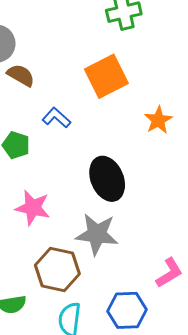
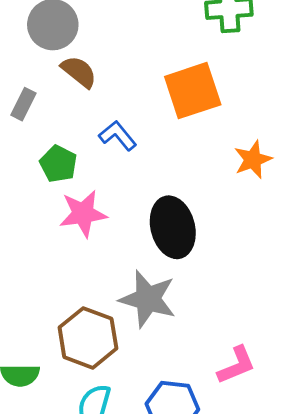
pink star: (33, 208) -> (83, 214), moved, turned -30

